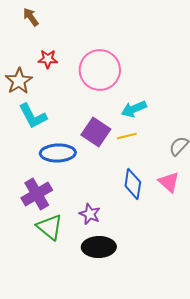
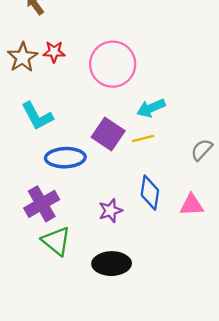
brown star: (19, 81) -> (23, 57), moved
pink triangle: (169, 182) -> (192, 205), moved, turned -45
purple star: (90, 214) -> (110, 211), moved, turned 30

